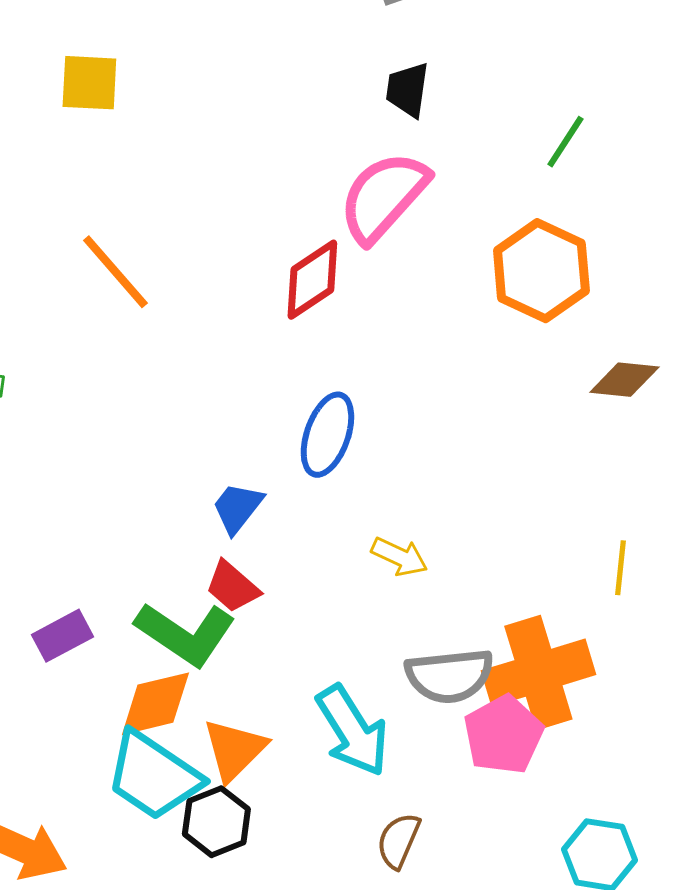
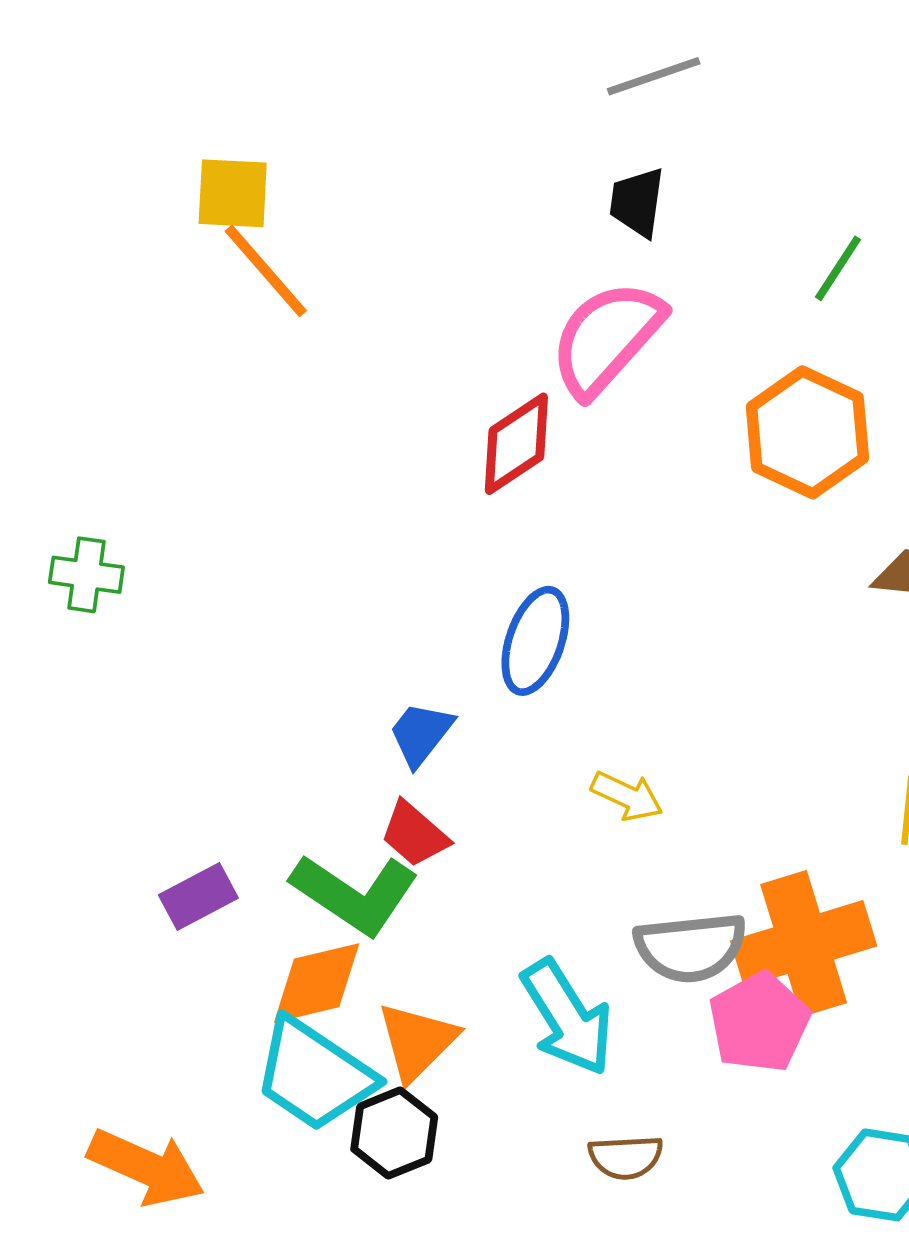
orange line: (115, 272) -> (266, 271), moved
brown semicircle: (398, 841) -> (626, 1157), turned -116

